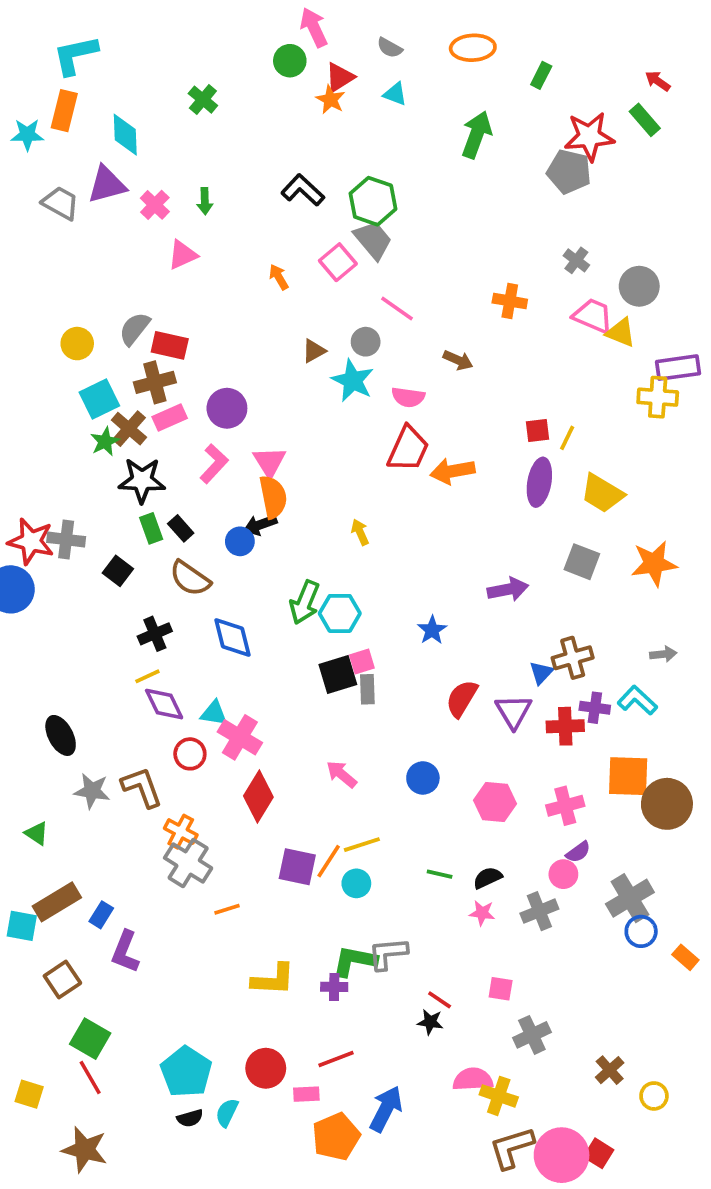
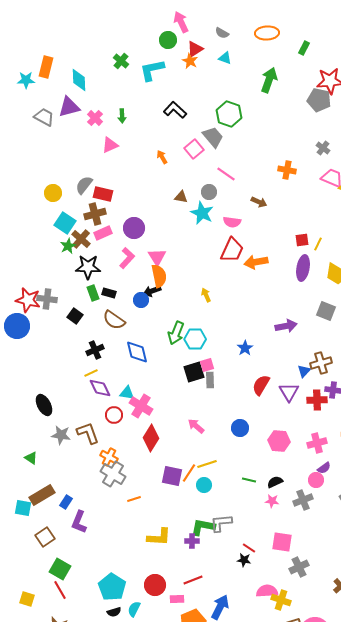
cyan L-shape: (75, 55) -> (152, 70), moved
green hexagon: (373, 201) -> (229, 114), moved
brown triangle: (314, 351) -> (181, 197), turned 40
cyan square: (99, 399) -> (65, 223), turned -30
black rectangle: (181, 528) -> (109, 293), turned -32
pink square: (501, 989) -> (282, 542), size x1.5

